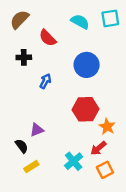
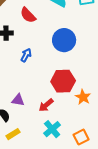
purple triangle: (37, 130) -> (18, 100), turned 32
red arrow: (98, 148) -> (46, 105), moved

